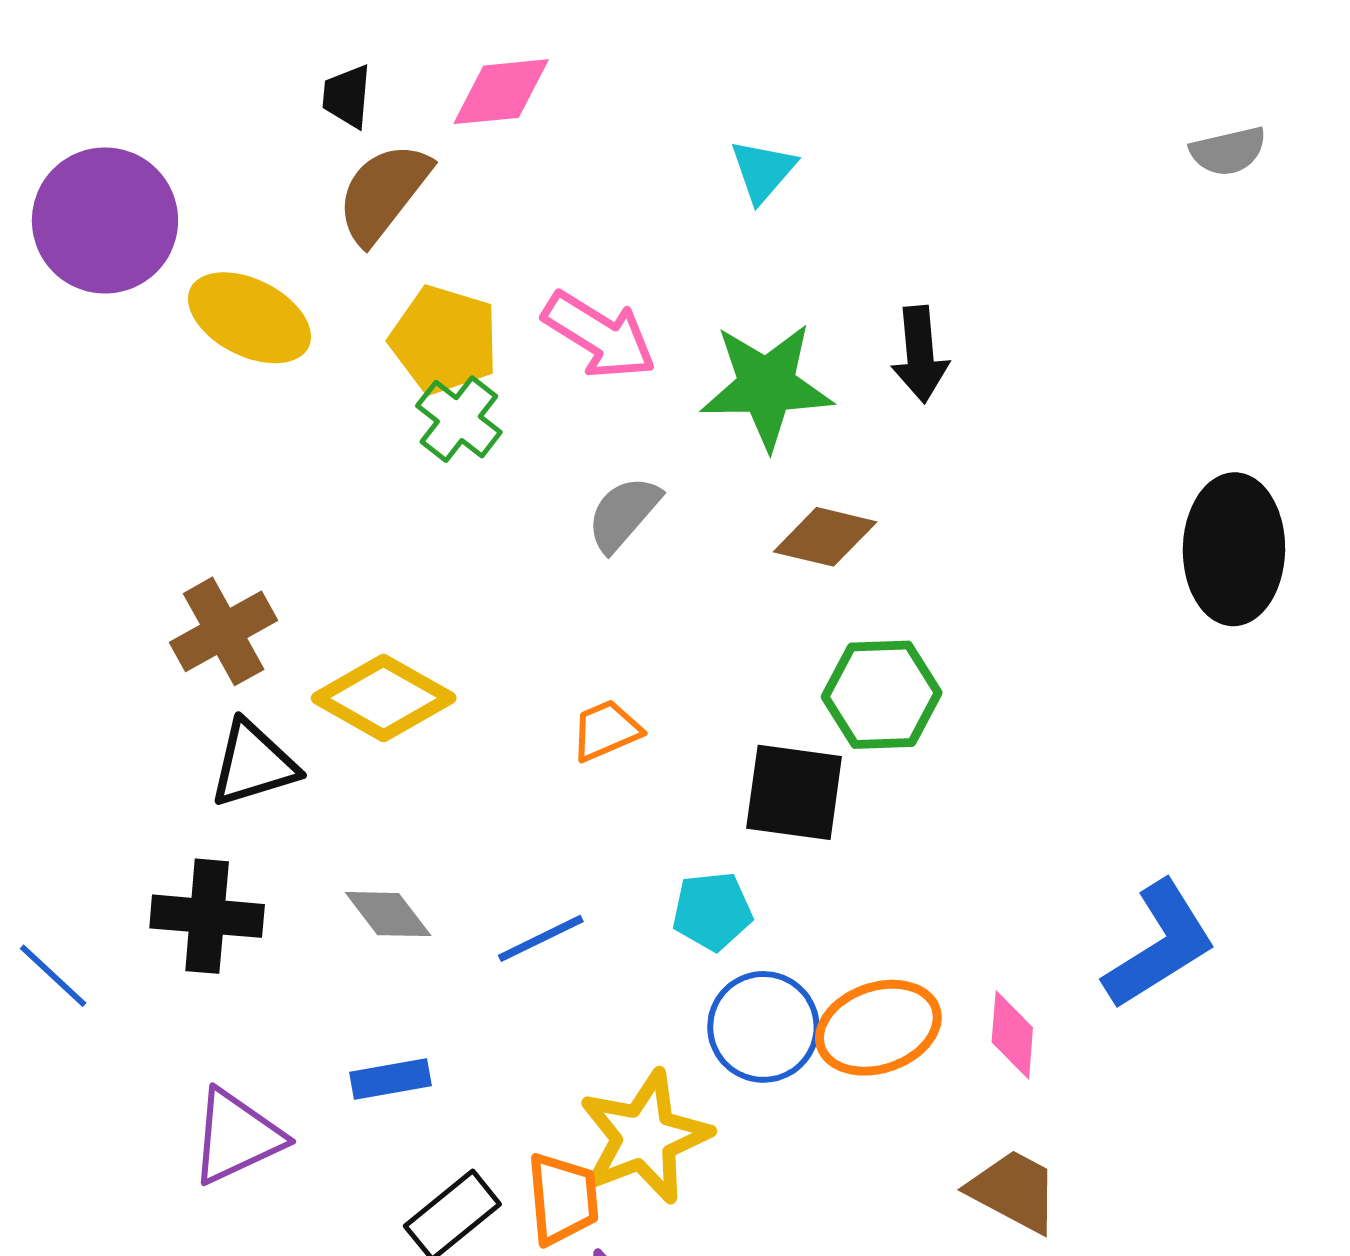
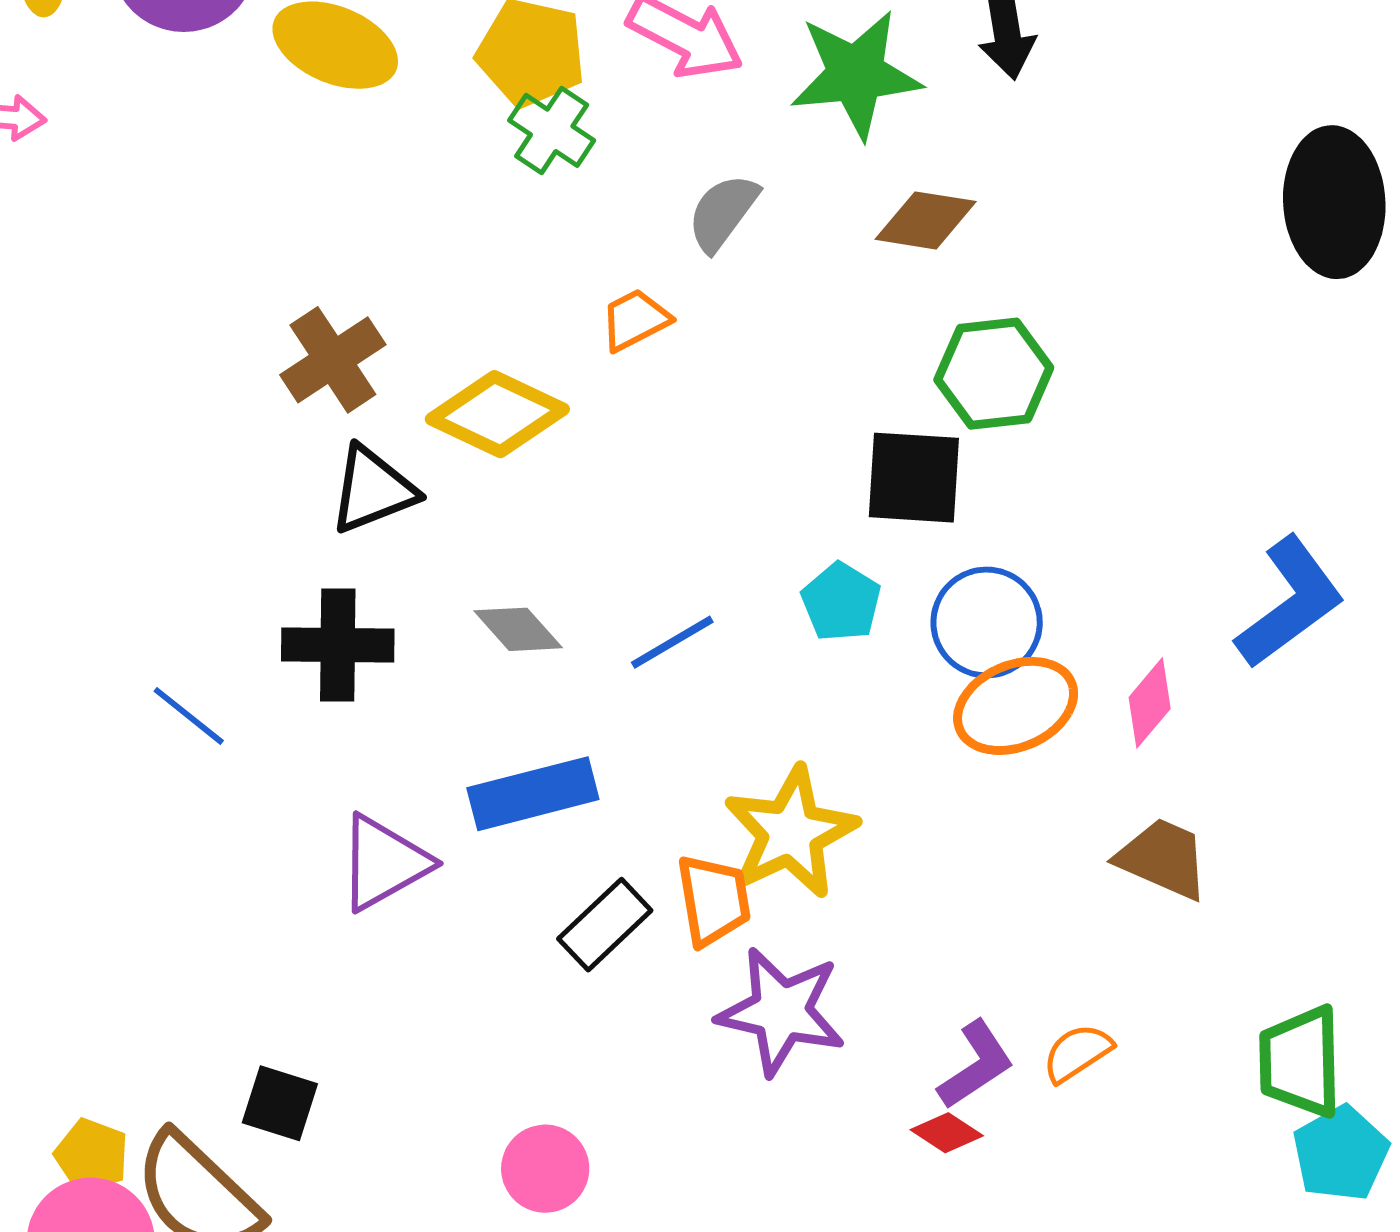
orange trapezoid: (606, 730) -> (635, 320), moved
cyan pentagon: (712, 911) -> (841, 602), turned -30
blue circle: (763, 1027) -> (987, 622), moved
pink diamond: (1012, 1035) -> (1150, 703), turned 40
blue rectangle: (391, 1079) -> (533, 794), size x1.6

